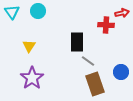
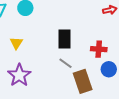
red cross: (106, 25) -> (99, 49), moved
gray line: (88, 61) -> (66, 63), moved

